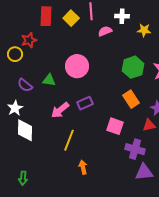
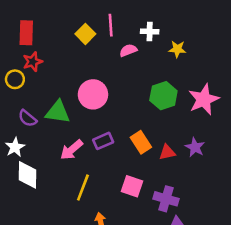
red rectangle: (46, 16) -> (26, 33), moved
green triangle: (49, 80) -> (58, 112), size x1.5
orange rectangle: (131, 99) -> (141, 142), moved
red triangle: (149, 125) -> (167, 152), moved
pink square: (115, 126) -> (132, 186), moved

